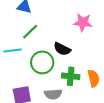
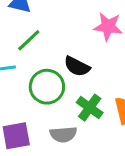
green cross: (71, 76) -> (90, 108), turned 30

